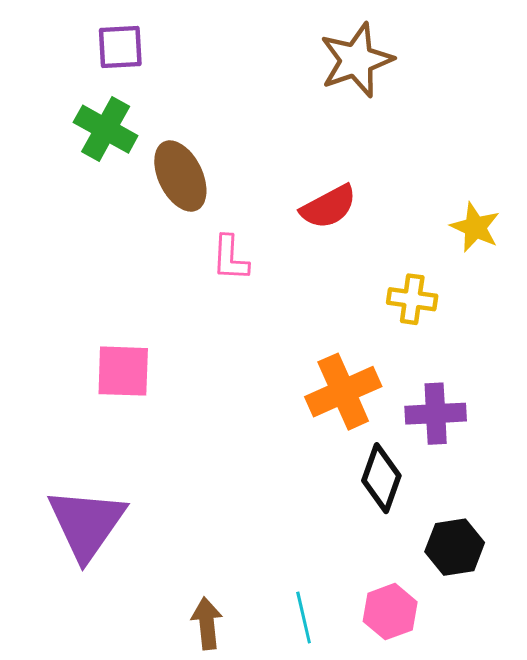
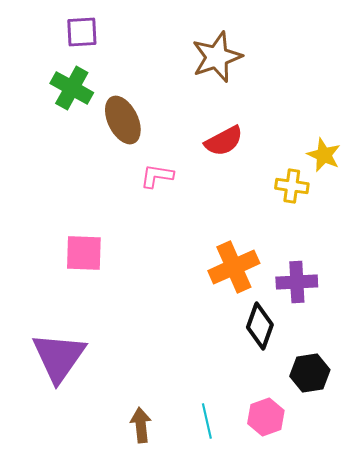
brown star: (356, 60) -> (217, 57), moved
pink L-shape: (230, 258) -> (157, 176), turned 96
yellow cross: (412, 299) -> (292, 186), moved

